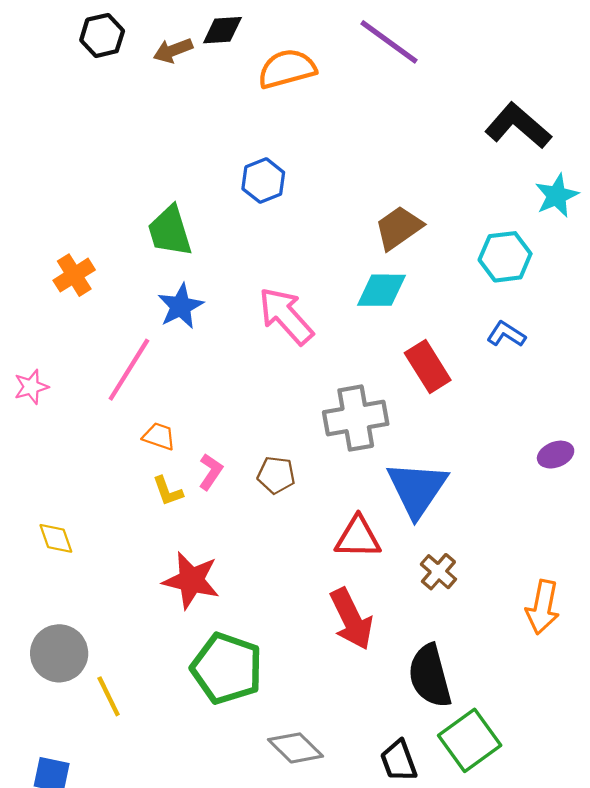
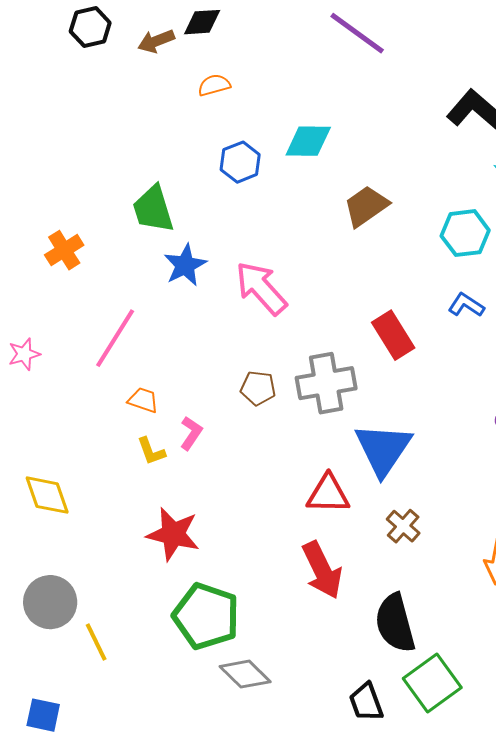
orange semicircle: (287, 69) -> (214, 85), moved, size x0.6
cyan diamond: (381, 290) -> (308, 141), moved
blue star: (181, 306) -> (185, 265), moved
brown pentagon: (276, 475) -> (258, 388), moved
yellow diamond: (56, 538) -> (47, 495), size x1.4
gray diamond: (296, 748) -> (245, 674), moved

